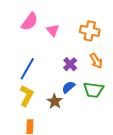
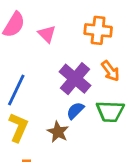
purple cross: (70, 64) -> (75, 79), size x1.6

